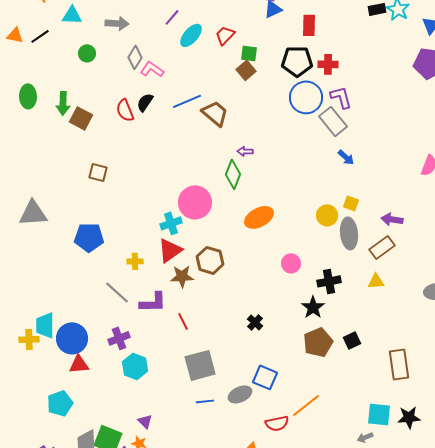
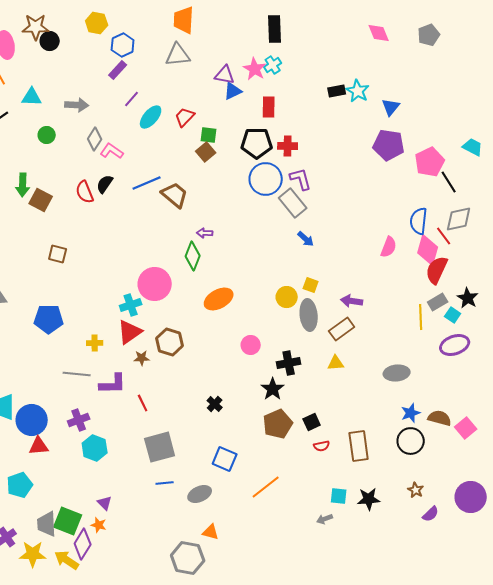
brown star: (182, 276) -> (142, 358), size x0.7
gray line: (117, 292) -> (77, 374), turned -36
gray ellipse: (240, 394) -> (200, 494), moved
cyan square: (379, 414) -> (339, 496), size x0.7
red semicircle: (277, 423) -> (322, 446), moved, size x0.7

